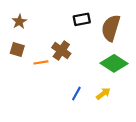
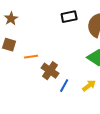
brown cross: (61, 51) -> (50, 71), moved

